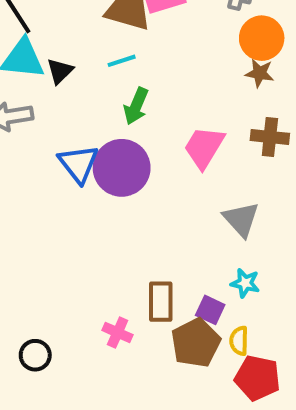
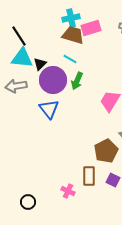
cyan line: (122, 61) -> (70, 59), turned 48
purple circle: (122, 168) -> (53, 80), moved
brown pentagon: (196, 343) -> (106, 151), moved

